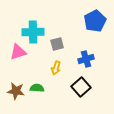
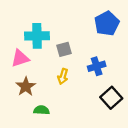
black square: (81, 87) -> (111, 98), moved
green semicircle: (37, 88) -> (42, 110), moved
brown star: (16, 91) -> (26, 86), moved, turned 30

